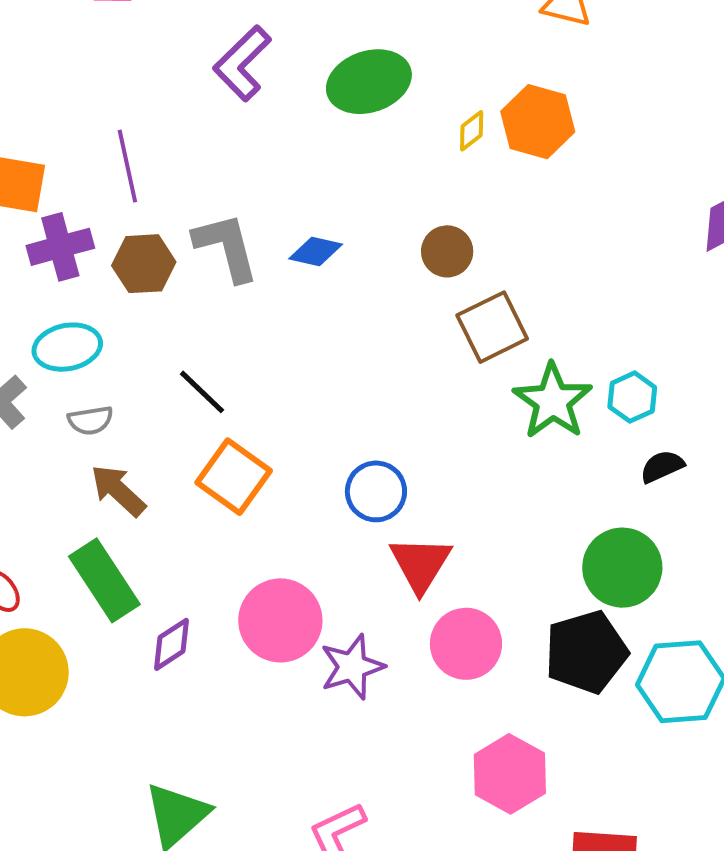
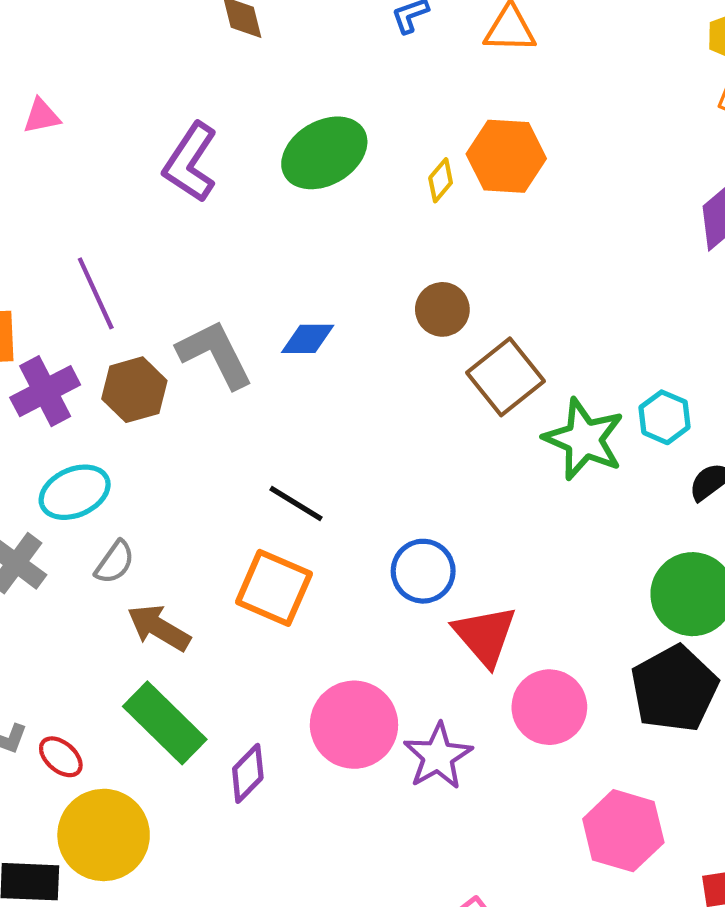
black line: (202, 392) -> (296, 504), moved
gray semicircle: (90, 420) -> (115, 562), turned -33

